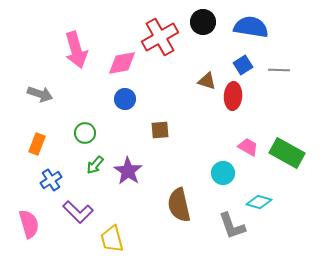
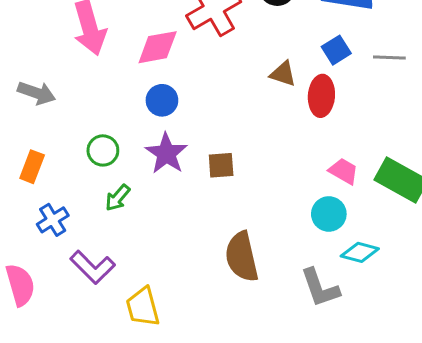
brown square: (160, 130) -> (221, 165), moved
purple star: (128, 171) -> (166, 153), moved
cyan circle: (223, 173) -> (329, 214), moved

